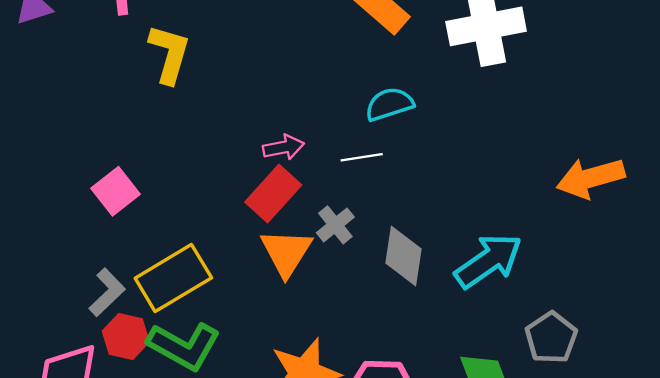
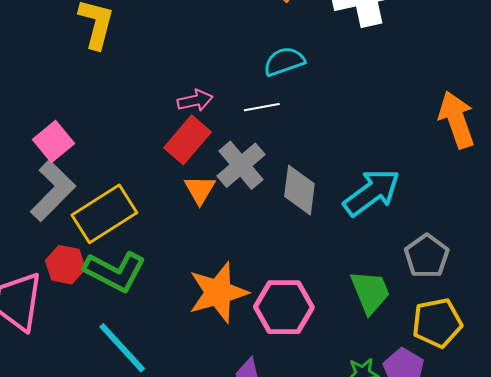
orange arrow: (591, 178) -> (457, 120), turned 88
gray cross: (335, 225) -> (241, 165), size x1.5
orange triangle: (286, 252) -> (200, 190), size x0.7
gray L-shape: (107, 292) -> (53, 191), moved, size x1.5

